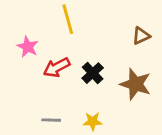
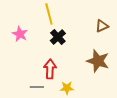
red arrow: (57, 68) -> (50, 69), moved, turned 120
black cross: (93, 73) -> (58, 37), moved

